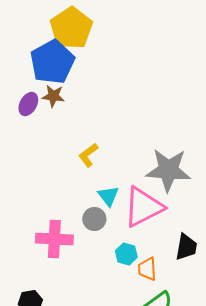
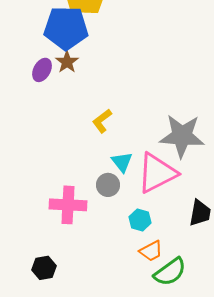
blue pentagon: (52, 62) -> (66, 28), turned 30
brown star: (53, 96) -> (67, 62), turned 30
orange trapezoid: (147, 269) -> (151, 251), moved, turned -115

